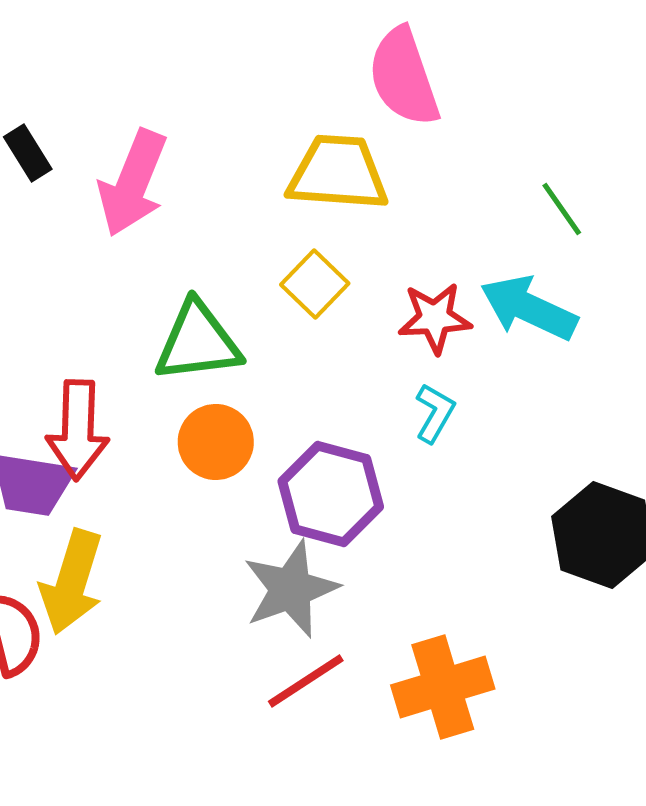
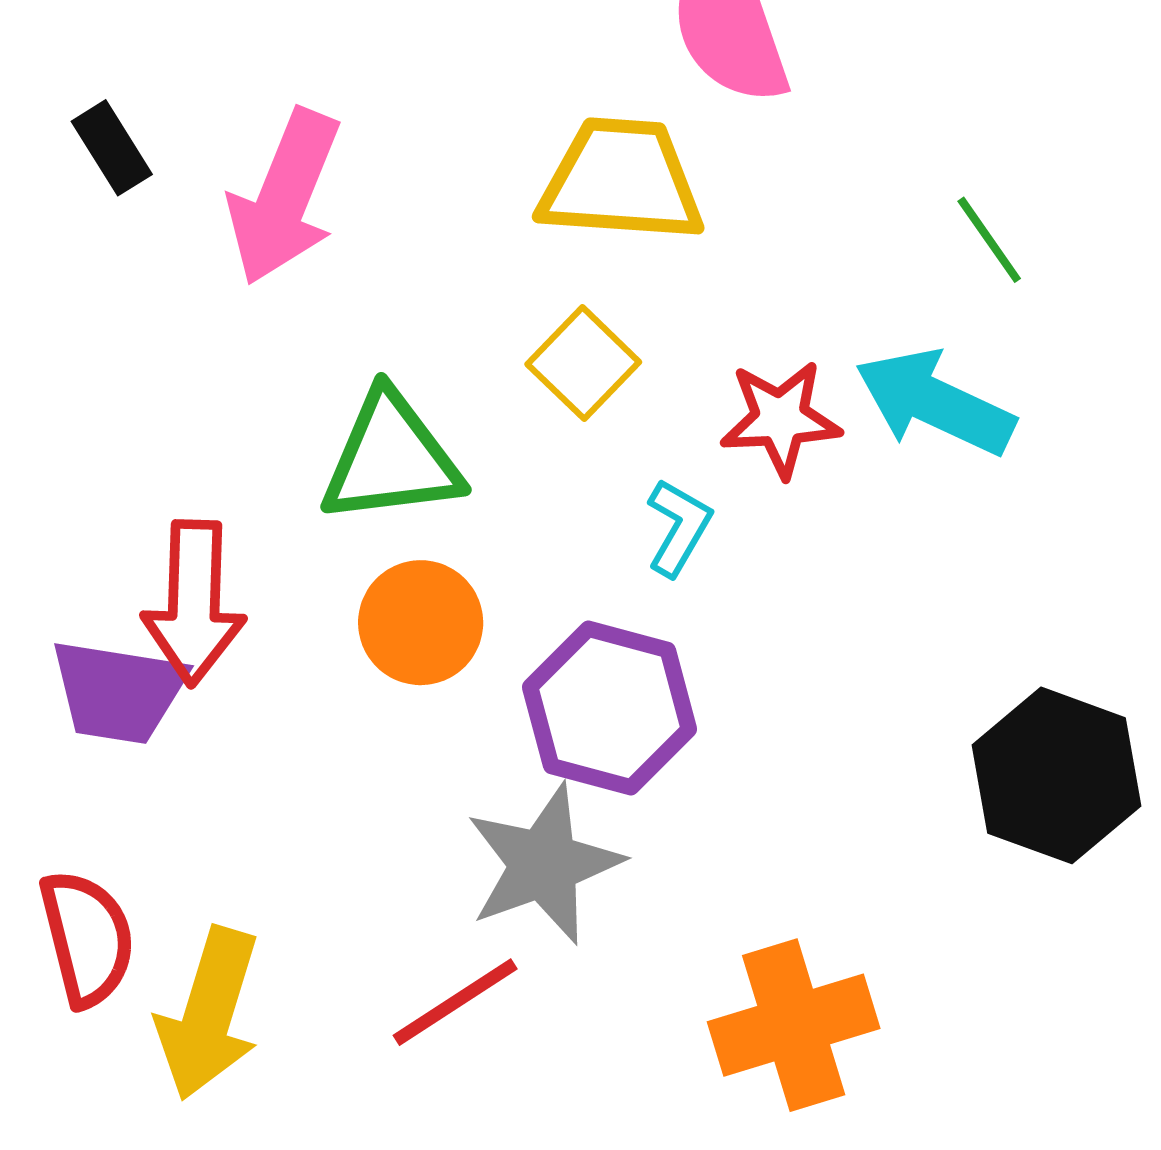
cyan L-shape: (435, 413) -> (679, 527), moved
yellow arrow: (72, 582) -> (209, 1014), moved
red line: (306, 681) -> (455, 1002), moved

